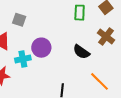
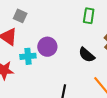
gray square: (19, 20) -> (20, 16), moved

